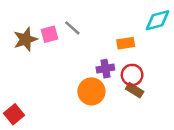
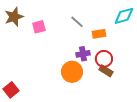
gray line: (72, 28) -> (77, 22), moved
brown star: (25, 39) -> (14, 17), moved

